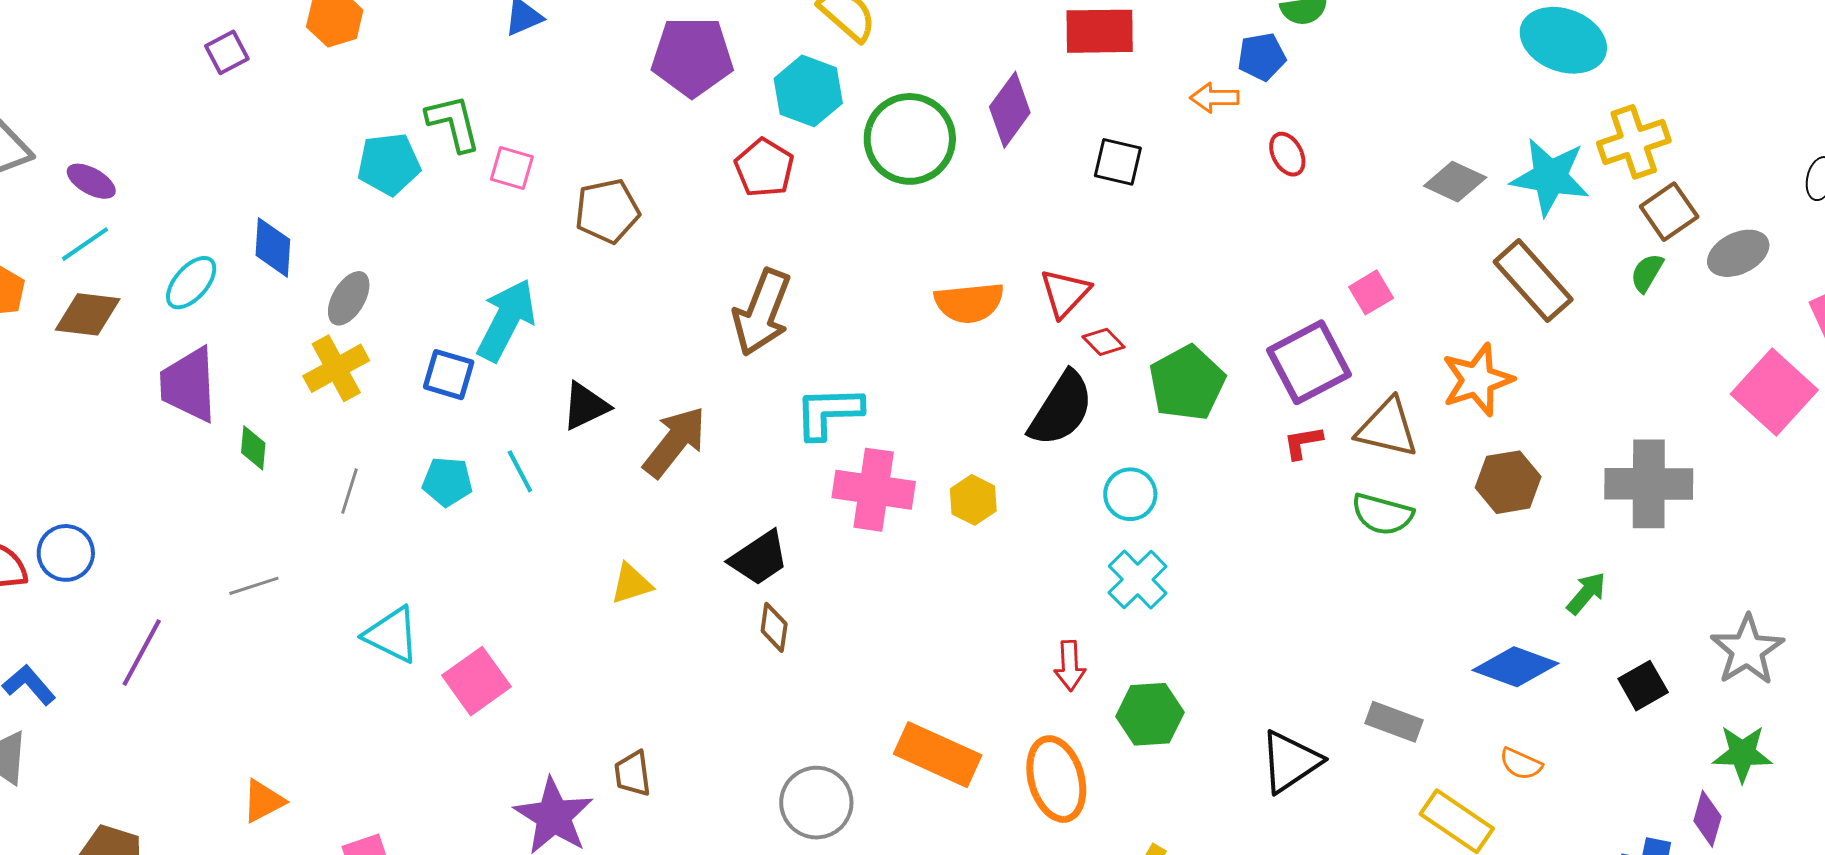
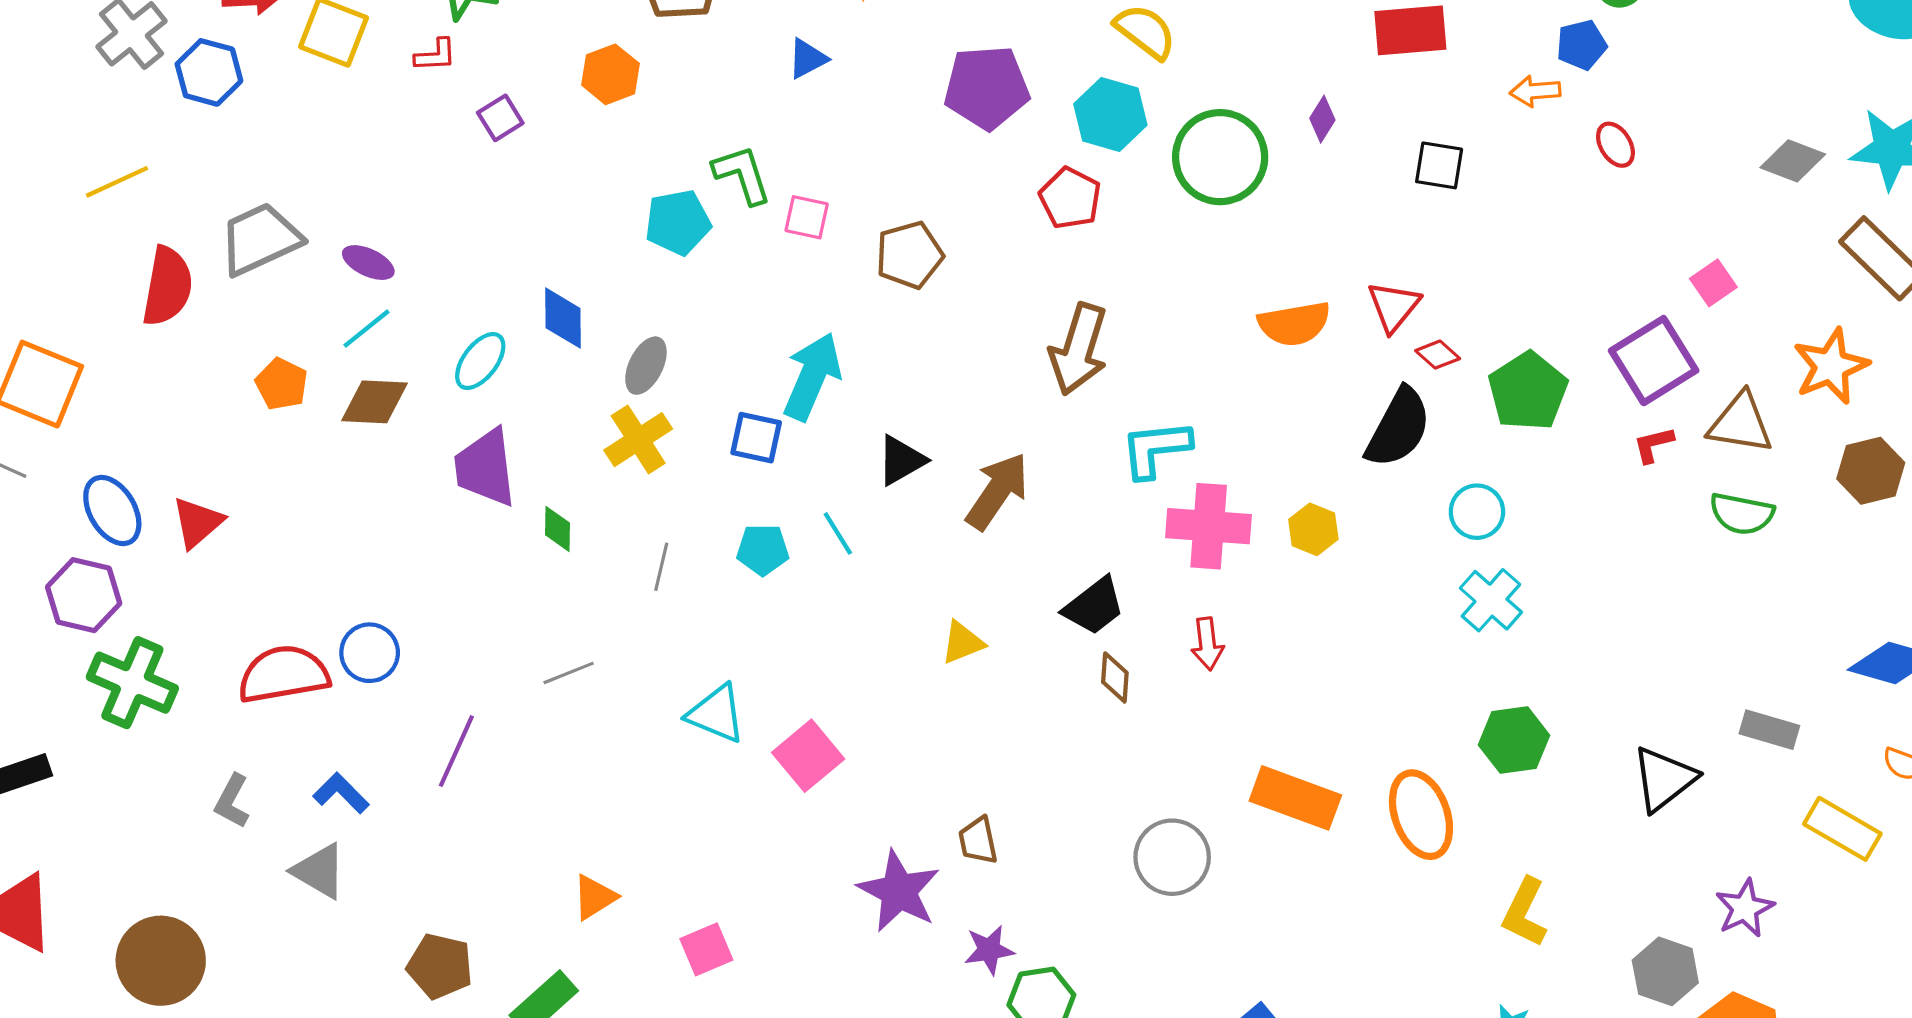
purple diamond: (1010, 110) -> (1322, 119), size x0.6
red arrow: (1070, 666) -> (1207, 644), moved

